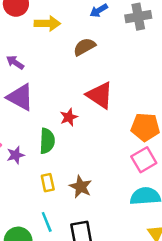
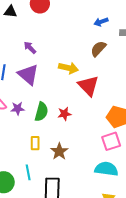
yellow arrow: (47, 23) -> (69, 68), moved
brown semicircle: (84, 47) -> (98, 49), moved, turned -30
red star: (69, 117) -> (64, 114), moved
purple star: (16, 155) -> (18, 108), moved

